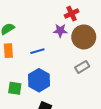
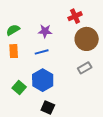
purple star: (60, 31) -> (45, 31), moved
green square: (15, 88) -> (19, 87), turned 32

